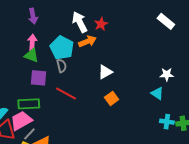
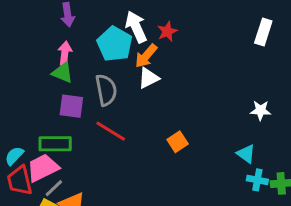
white rectangle: (166, 21) -> (263, 32), turned 66
orange arrow: (87, 41) -> (146, 56), turned 150
cyan pentagon: (62, 48) -> (115, 44), moved
gray semicircle: (61, 66) -> (106, 90), size x1.5
white triangle: (105, 72) -> (148, 78), moved
cyan triangle: (157, 93) -> (246, 154), moved

